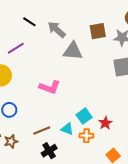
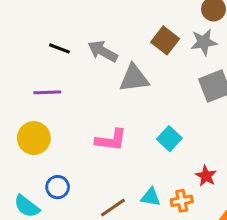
brown square: (98, 31) -> (165, 40), turned -30
purple line: (16, 48) -> (47, 92), turned 42
cyan square: (84, 116) -> (169, 139), moved

